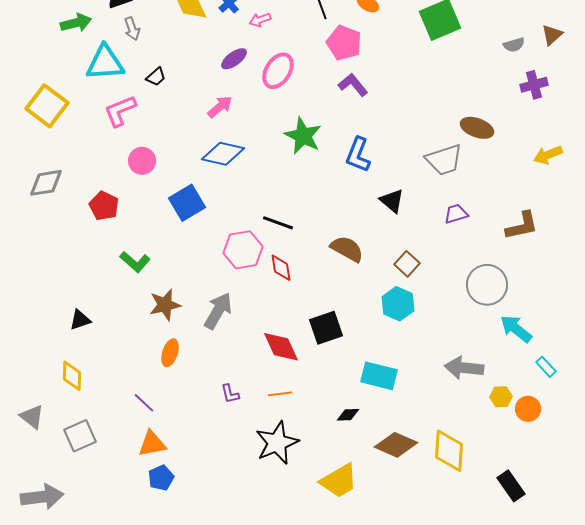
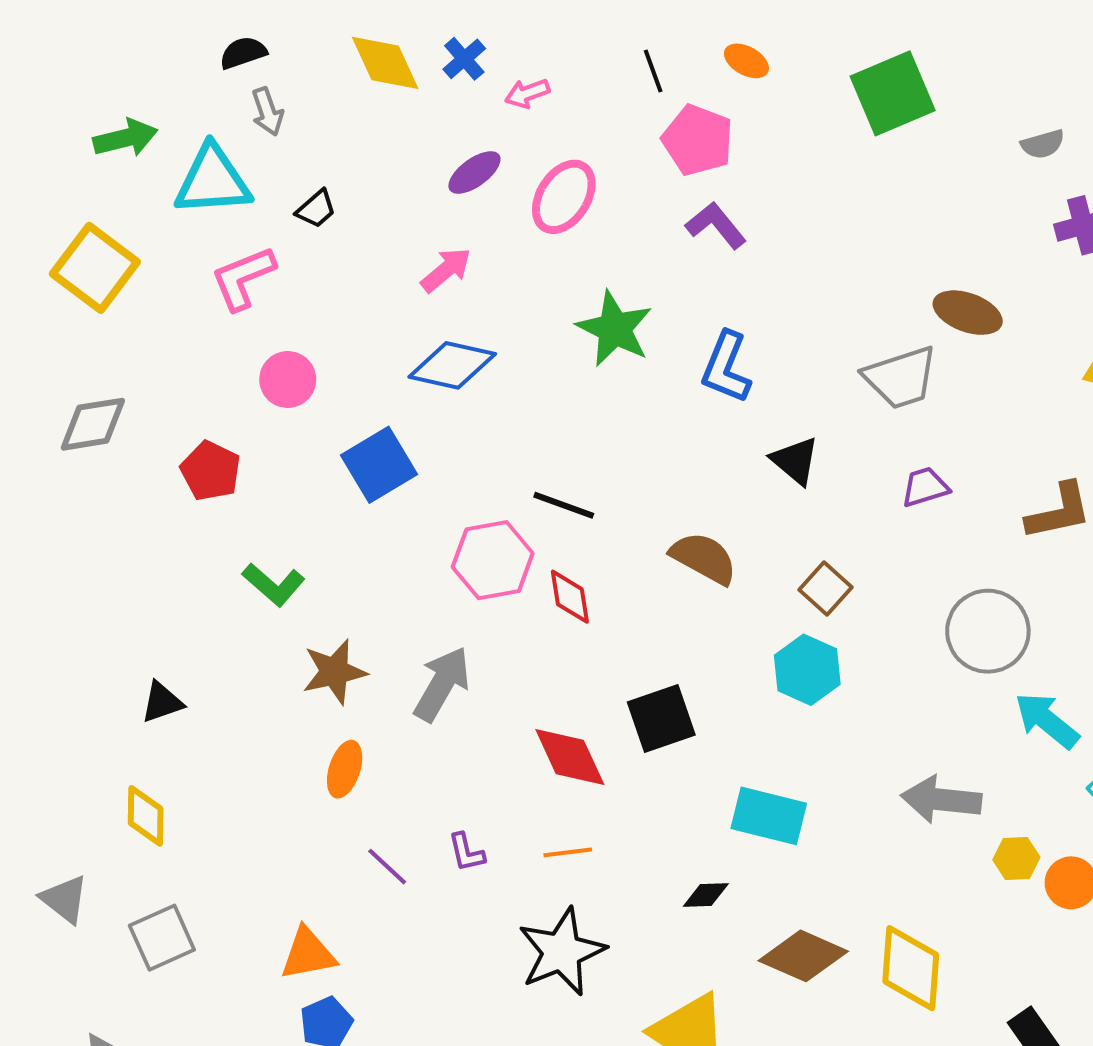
green arrow: (76, 23) -> (125, 138), moved
purple line: (144, 403) -> (387, 867), moved

